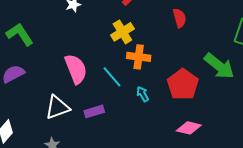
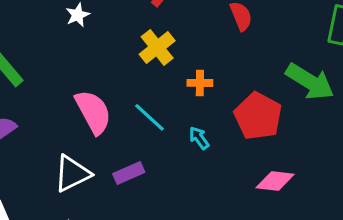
orange cross: (139, 57) -> (200, 83), moved, size x0.7

